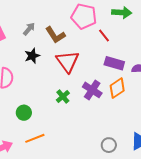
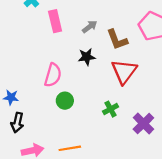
purple cross: (92, 90) -> (143, 123), moved
green circle: (24, 113) -> (65, 101), moved

